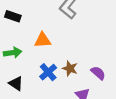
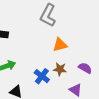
orange triangle: (43, 40) -> (60, 45), moved

